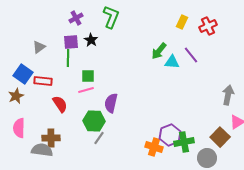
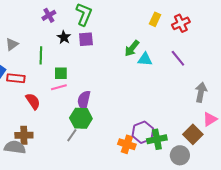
purple square: (71, 42) -> (86, 39), moved
purple line: (191, 55) -> (178, 58), moved
green hexagon: (94, 121) -> (81, 118), moved

